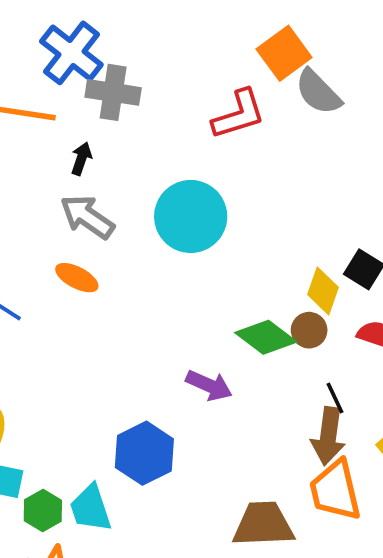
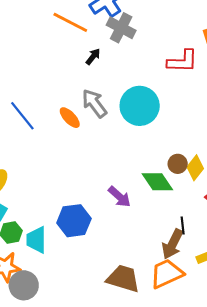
gray arrow: (87, 217) -> (94, 103), moved
brown circle: (309, 330) -> (178, 164), moved
orange trapezoid: (335, 490) -> (167, 273), turned 60

